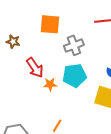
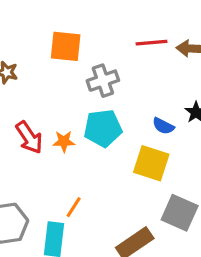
red arrow: (35, 68) -> (29, 137), moved

